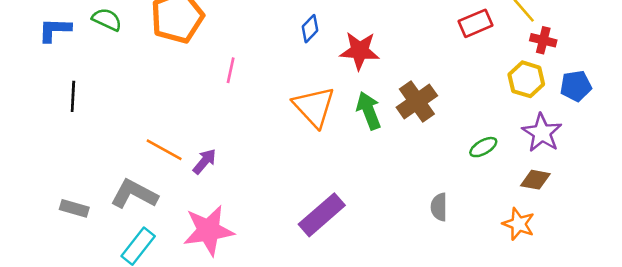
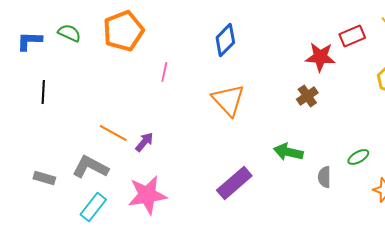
blue diamond: (310, 29) -> (225, 40), size x1.5
red star: (360, 51) -> (320, 57), moved
brown cross: (417, 102) -> (307, 96), size x0.7
green arrow: (369, 111) -> (288, 152), moved, turned -56
green ellipse: (483, 147) -> (358, 157), moved

